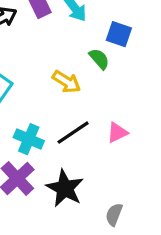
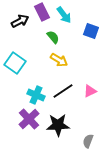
green semicircle: (99, 59) -> (53, 37), moved
black star: (65, 188) -> (58, 125), turned -30

